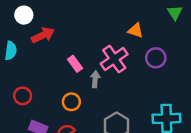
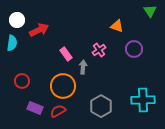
white circle: (24, 15) -> (17, 20), moved
pink cross: (114, 59) -> (99, 50), size x0.6
orange circle: (71, 102) -> (63, 86), size x1.6

